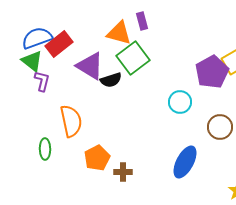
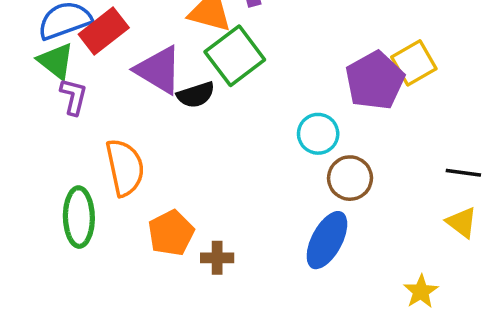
brown circle: (220, 127) -> (350, 178), moved
green ellipse: (45, 149) -> (79, 217), size x1.5

